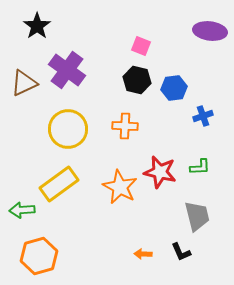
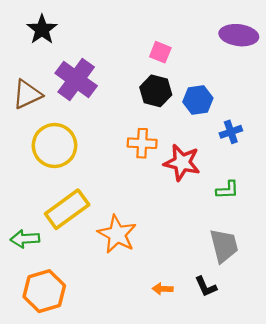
yellow circle: (68, 129) -> (54, 146), moved
red star: (160, 172) -> (182, 163), moved
orange star: (120, 187) -> (117, 234), moved

